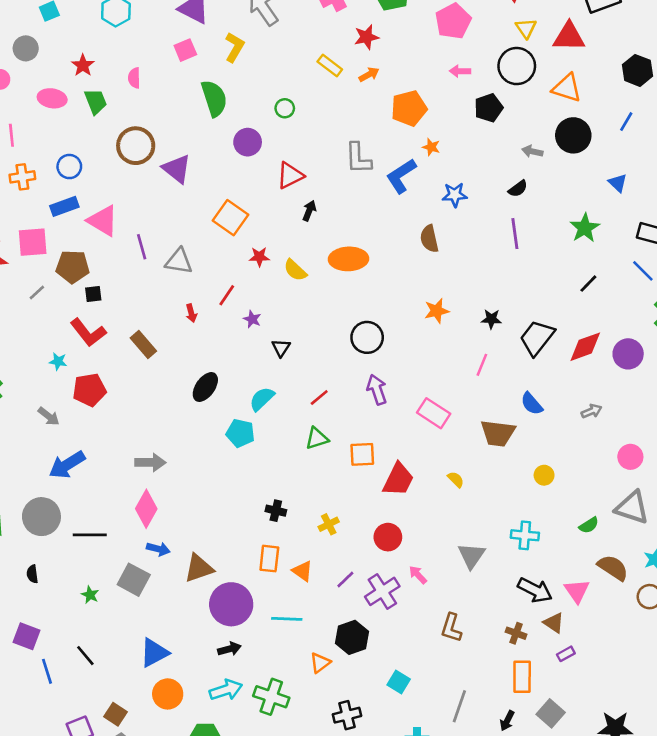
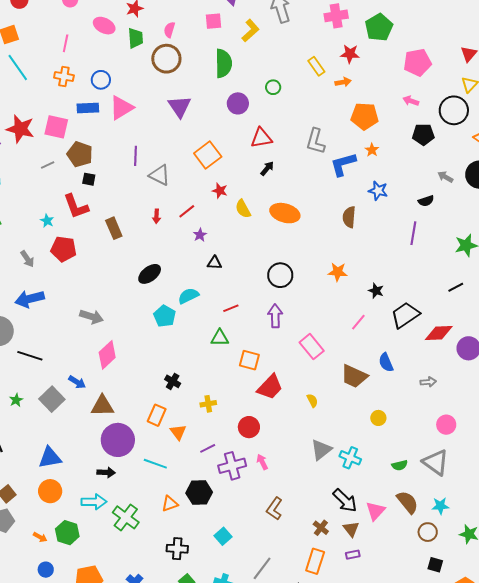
brown circle: (136, 146) -> (166, 59), moved
pink triangle: (103, 221) -> (121, 108), moved, turned 40
black triangle: (281, 348) -> (214, 263), turned 42
pink diamond: (146, 509) -> (107, 355), moved
gray triangle: (471, 556) -> (321, 450), moved

